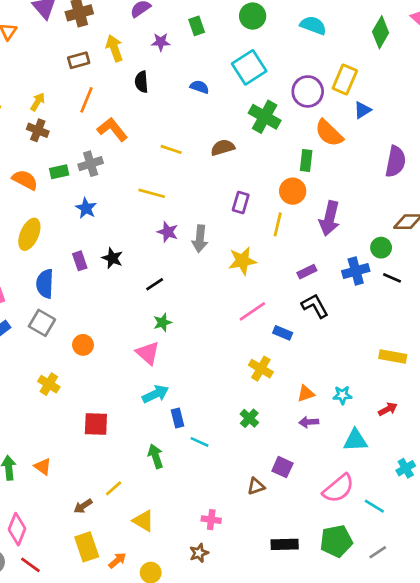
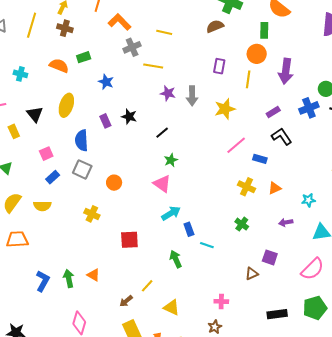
brown semicircle: (223, 148) -> (215, 26), moved
gray cross: (91, 164) -> (132, 47), moved
orange triangle: (306, 394) -> (275, 188), moved

